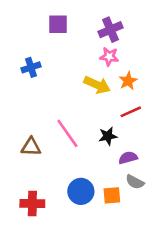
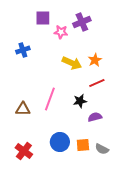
pink star: (109, 57) -> (61, 32), moved
pink line: (67, 133) -> (50, 99), turned 55
gray semicircle: (135, 182) -> (102, 149), moved
red cross: (32, 204) -> (24, 151), turned 36

